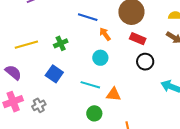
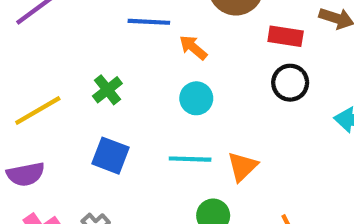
red rectangle: (138, 39) -> (286, 36), moved
purple semicircle: (13, 72) -> (26, 174), turned 144
orange triangle: (113, 94) -> (242, 166), turned -35

